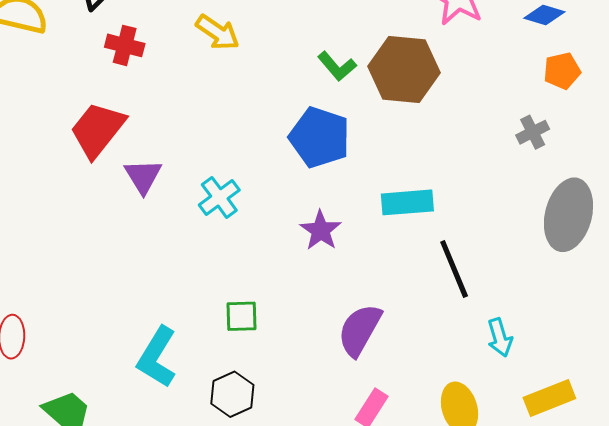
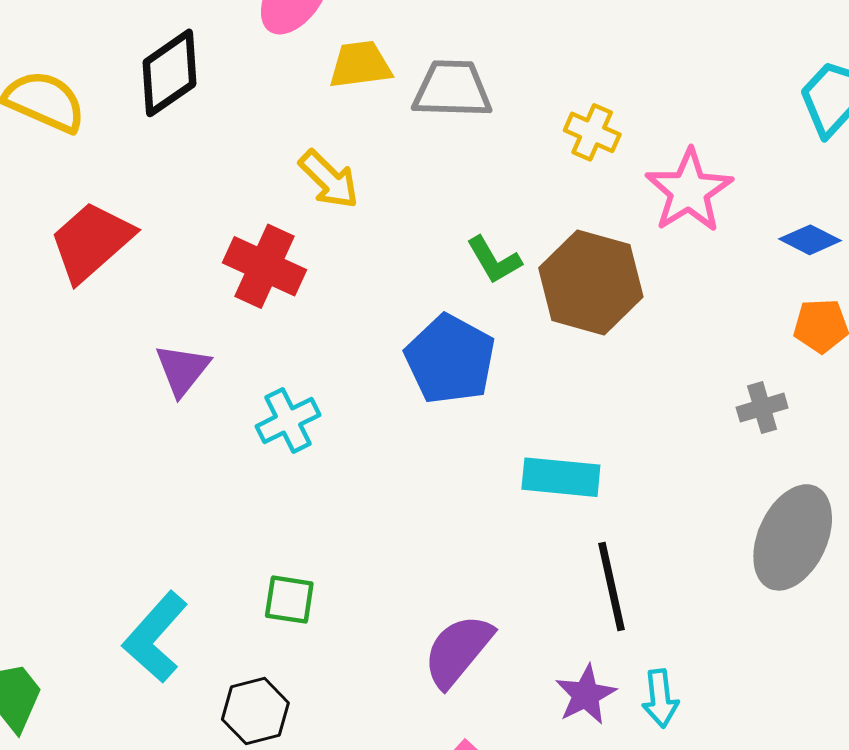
red cross: (125, 45) -> (265, 266), moved, size x1.4
red trapezoid: (98, 130) -> (91, 242), moved
purple star: (321, 230) -> (586, 695), moved

